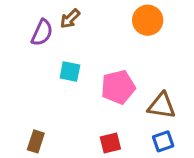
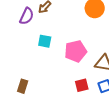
red square: (110, 143) -> (82, 85), moved

